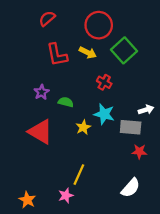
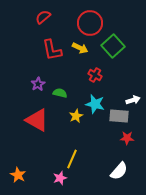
orange star: (27, 200) -> (18, 175), moved

